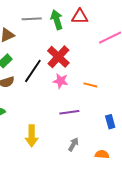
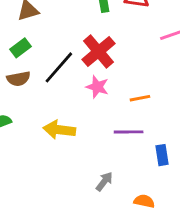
orange line: (90, 85) -> (140, 98), turned -32
purple line: (69, 112) -> (129, 132), moved
yellow arrow: (32, 136) -> (59, 130), moved, turned 90

